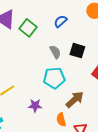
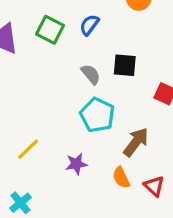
green square: (28, 28) -> (50, 30), moved
cyan pentagon: (54, 78) -> (97, 115), turned -30

